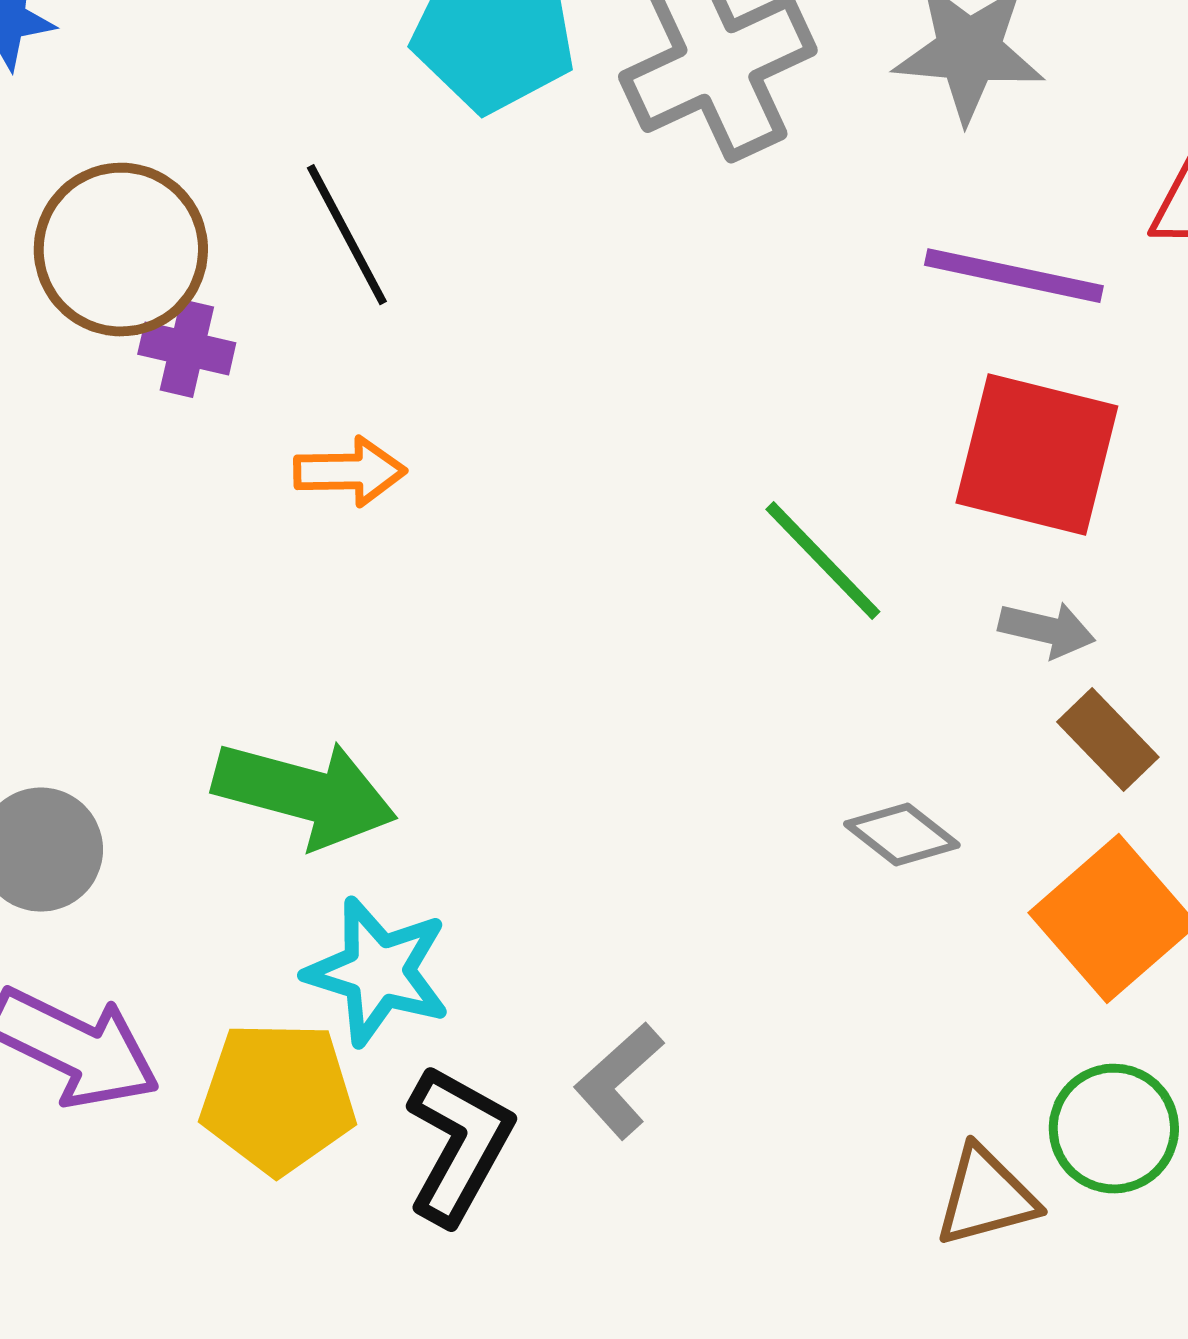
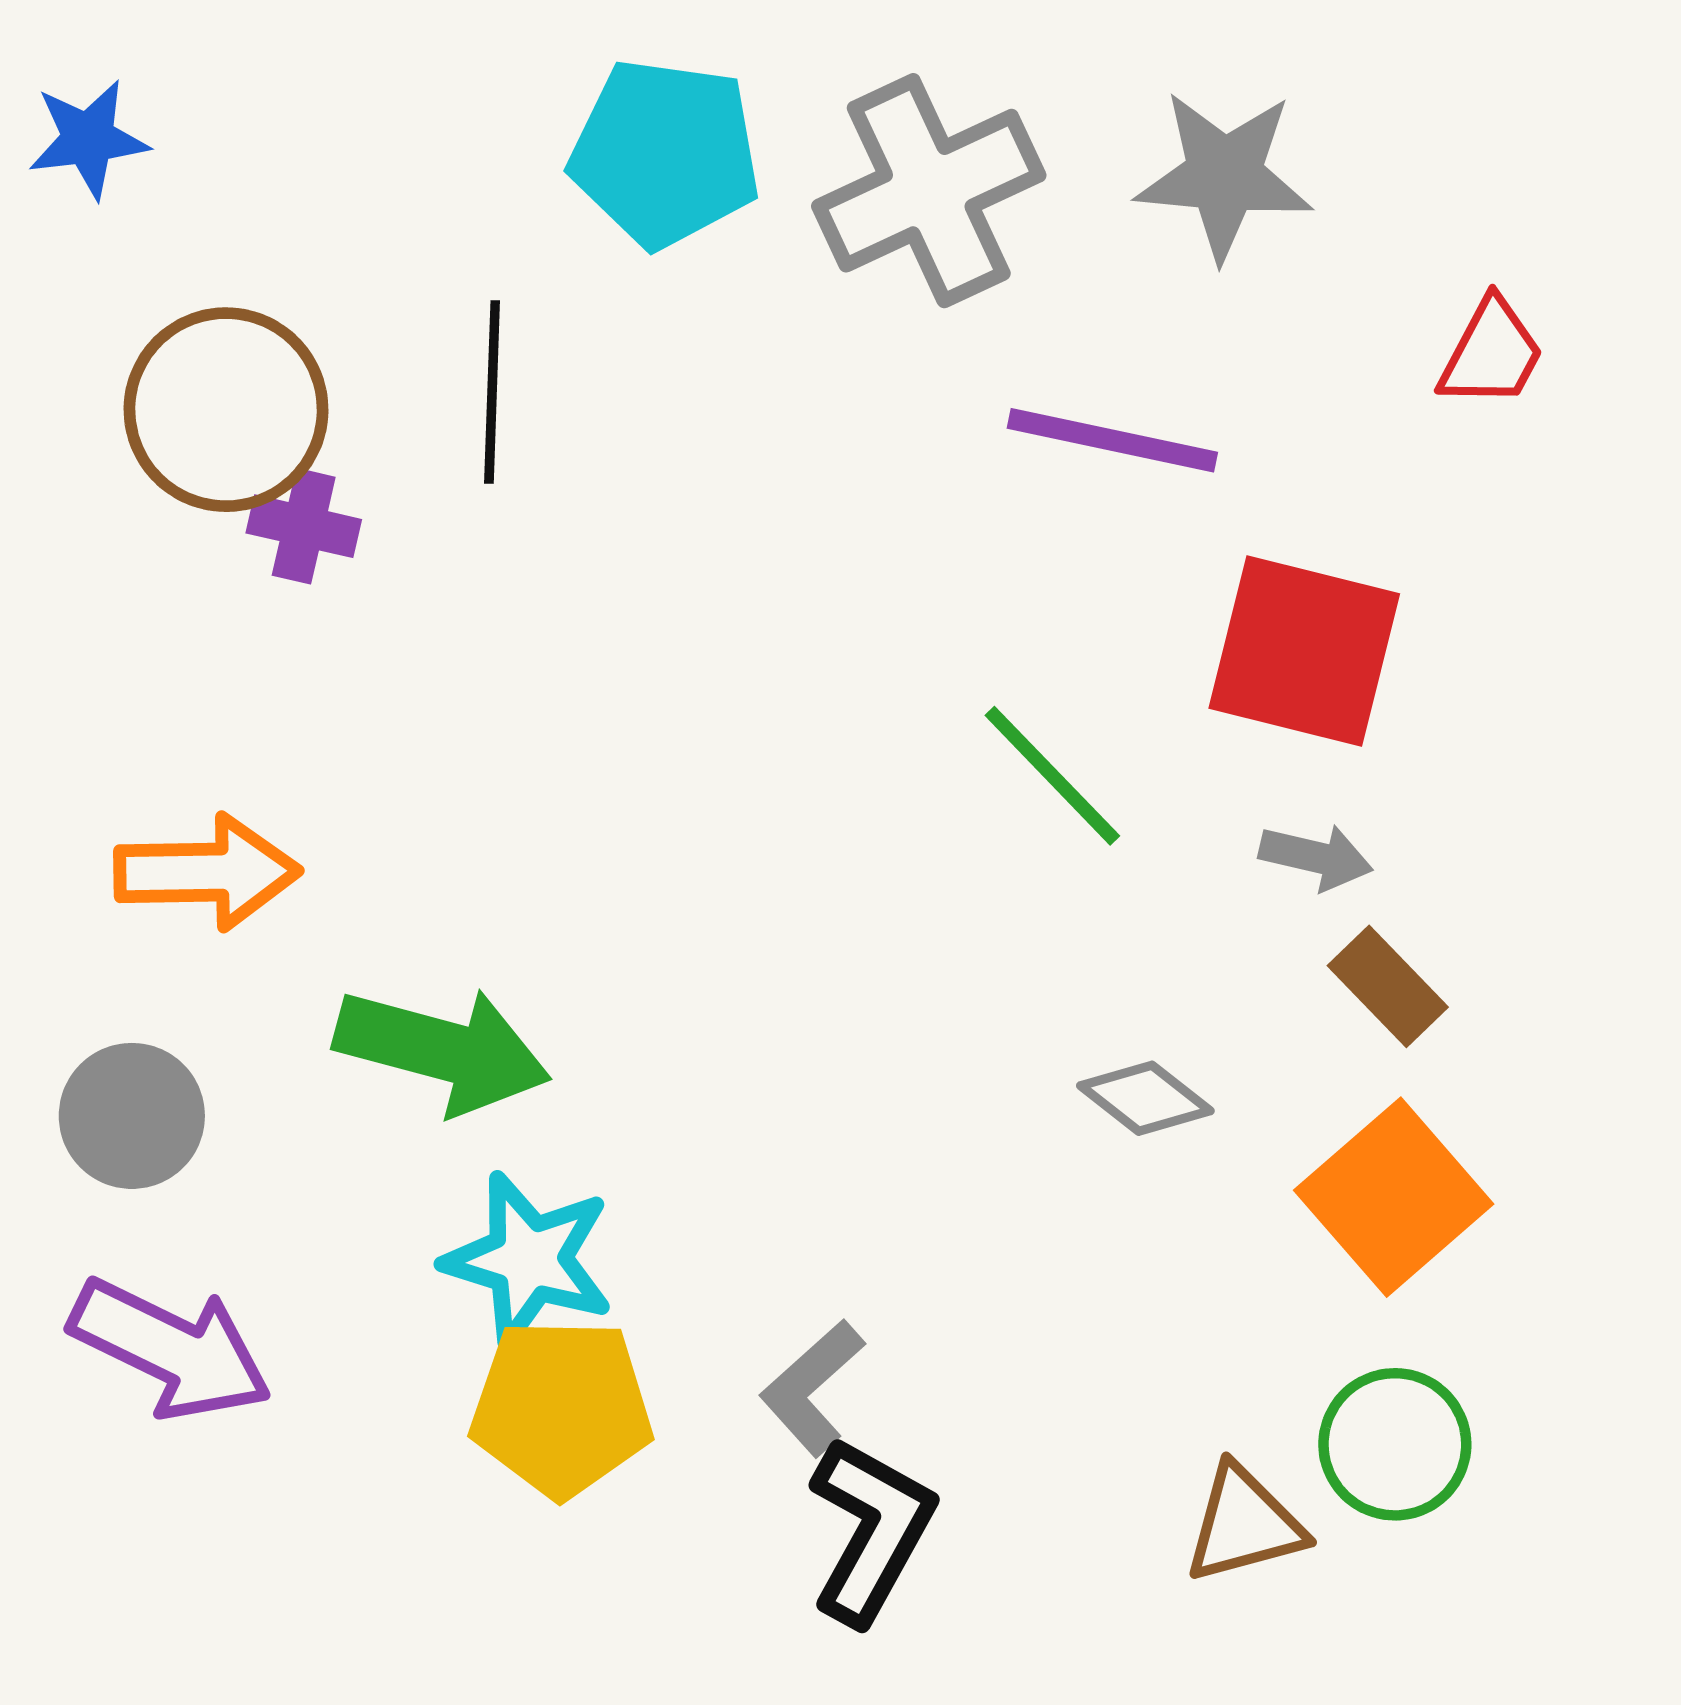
black line: (347, 235) -> (492, 392), turned 30
purple line: (1014, 276) -> (1112, 440), moved
orange arrow: (350, 472) -> (207, 872), moved, size x1.4
yellow pentagon: (278, 1098) -> (561, 1408), moved
black L-shape: (459, 1145) -> (871, 1530), moved

